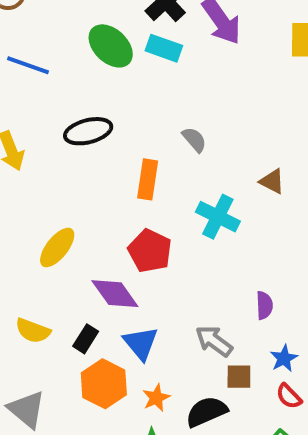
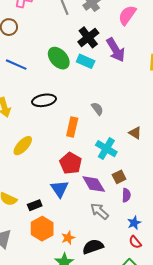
yellow ellipse: (57, 248) -> (23, 146), moved
purple diamond: (115, 294) -> (94, 184), moved
black rectangle: (86, 339) -> (35, 205), turned 32
blue triangle: (141, 343) -> (60, 189), moved
brown square: (239, 377) -> (119, 177), moved, turned -32

